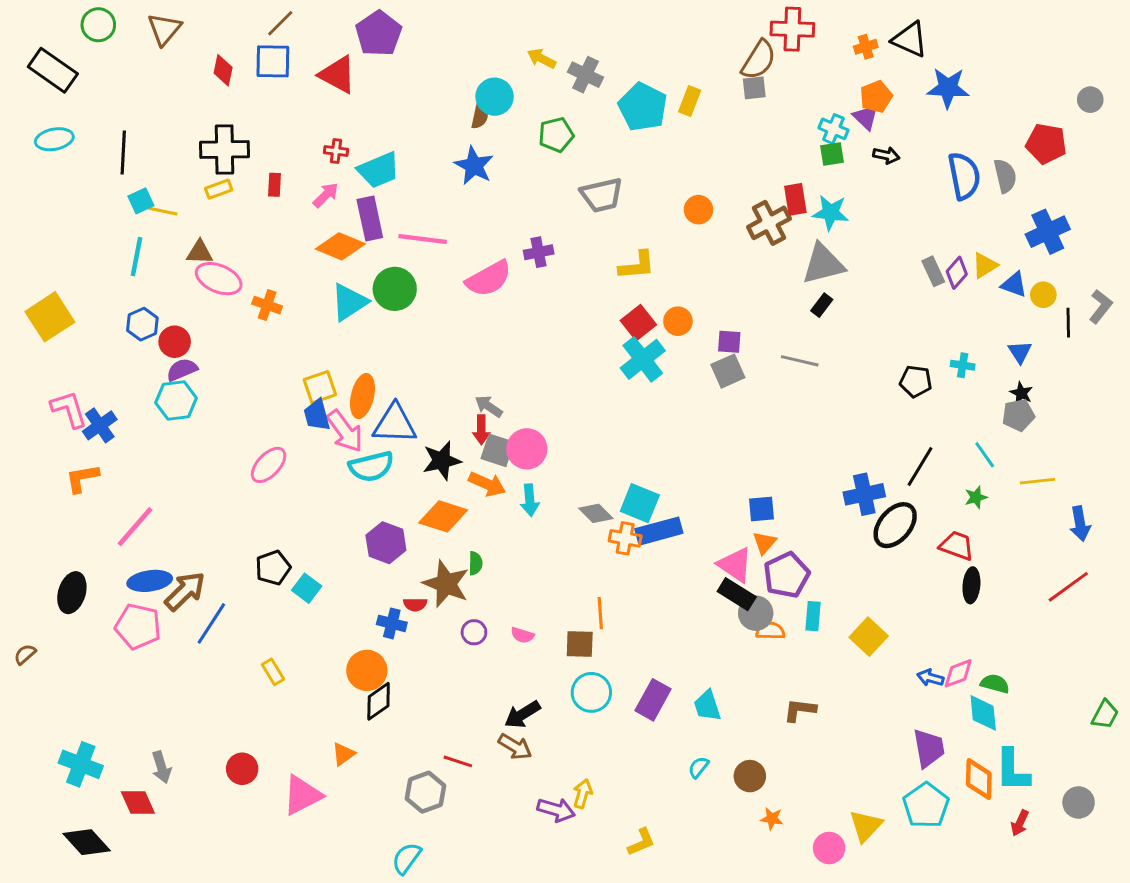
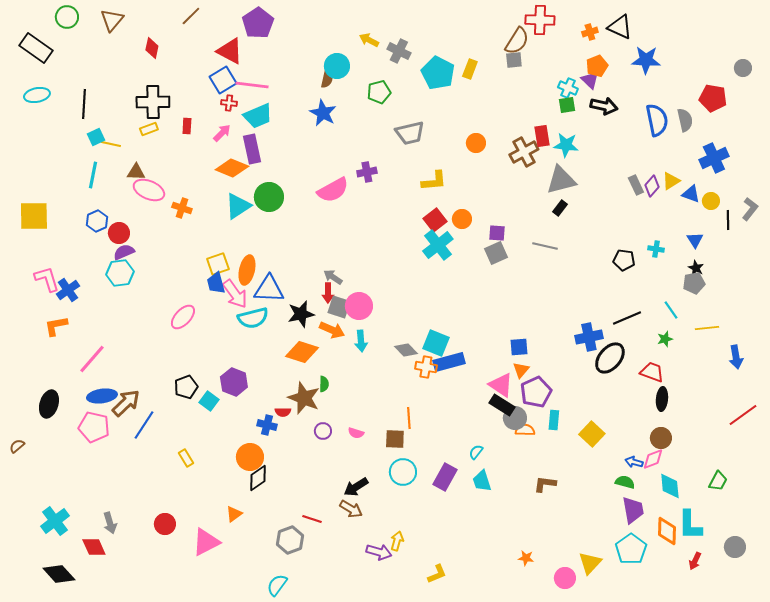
blue square: (273, 61) -> (223, 80), moved, turned -32
black arrow: (886, 155) -> (604, 106), size x1.5
pink line: (423, 239) -> (252, 85), moved
yellow square: (50, 317) -> (34, 216), turned 32
black line: (920, 466) -> (627, 318), turned 36
purple hexagon: (386, 543) -> (234, 382), moved
red line: (1068, 587) -> (743, 415), moved
green semicircle: (995, 684) -> (625, 482), moved
green trapezoid: (1105, 714) -> (718, 481), moved
cyan cross: (81, 764) -> (55, 521), turned 32
cyan semicircle: (698, 767) -> (476, 452), moved
brown circle: (750, 776) -> (661, 438), moved

